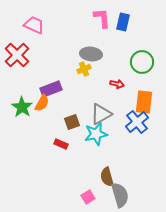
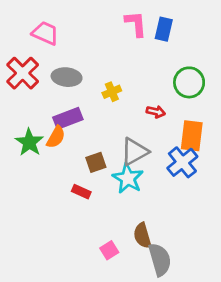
gray ellipse: (91, 54) -> (67, 77), moved
cyan star: (96, 134) -> (128, 178), turned -30
pink square: (88, 197) -> (109, 250), moved

